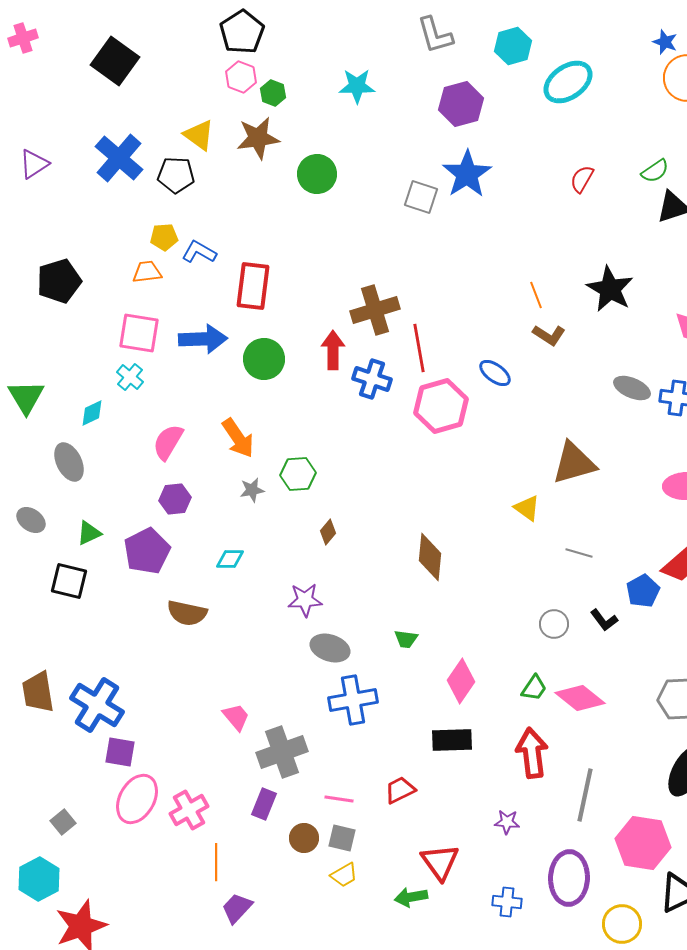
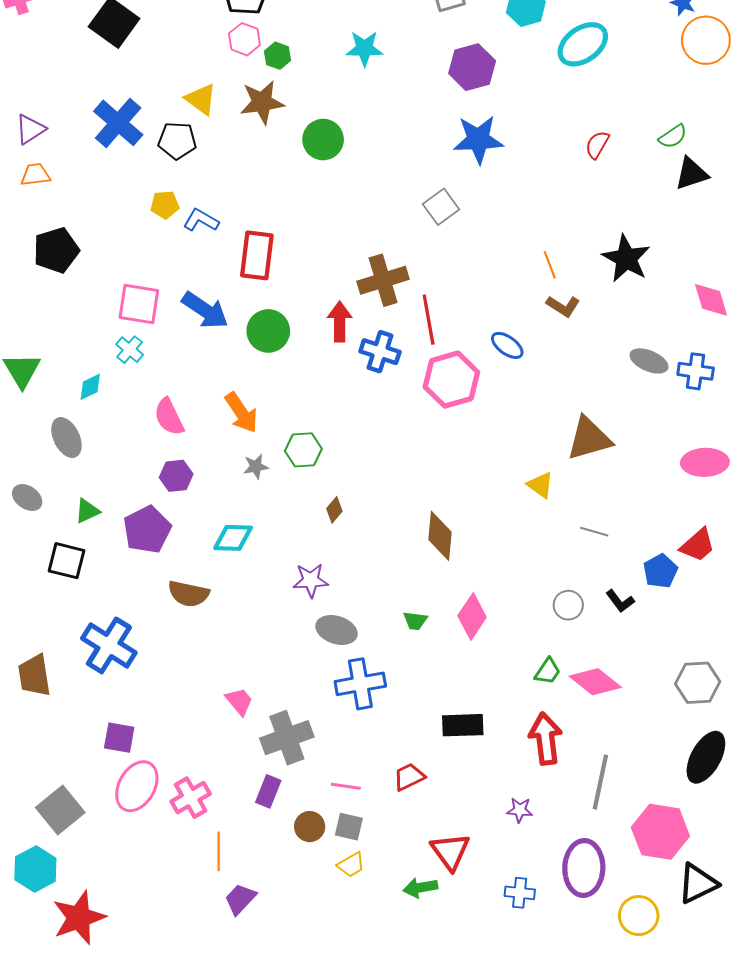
blue star: (467, 174) -> (478, 140), turned 30
gray square: (421, 197) -> (441, 207), moved, turned 36
orange trapezoid: (147, 272) -> (35, 175), moved
blue arrow: (203, 339) -> (205, 310), turned 36
pink semicircle: (168, 442) -> (169, 417), turned -57
cyan diamond: (230, 559) -> (233, 538), size x1.4
pink diamond: (461, 681) -> (472, 617), moved
blue cross: (97, 705) -> (109, 645), moved
gray square: (63, 822) -> (60, 810), size x1.8

